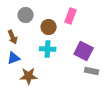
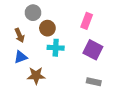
pink rectangle: (71, 16) -> (87, 21), moved
brown circle: (49, 27) -> (47, 28), moved
gray rectangle: (92, 71) -> (94, 82), moved

